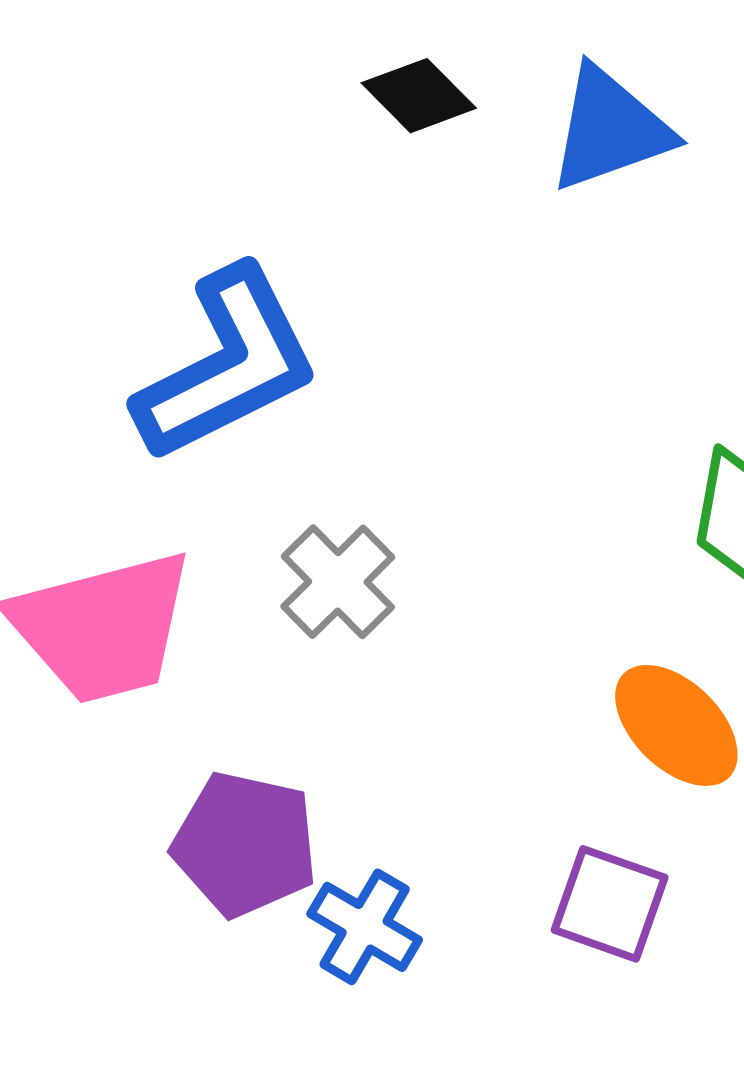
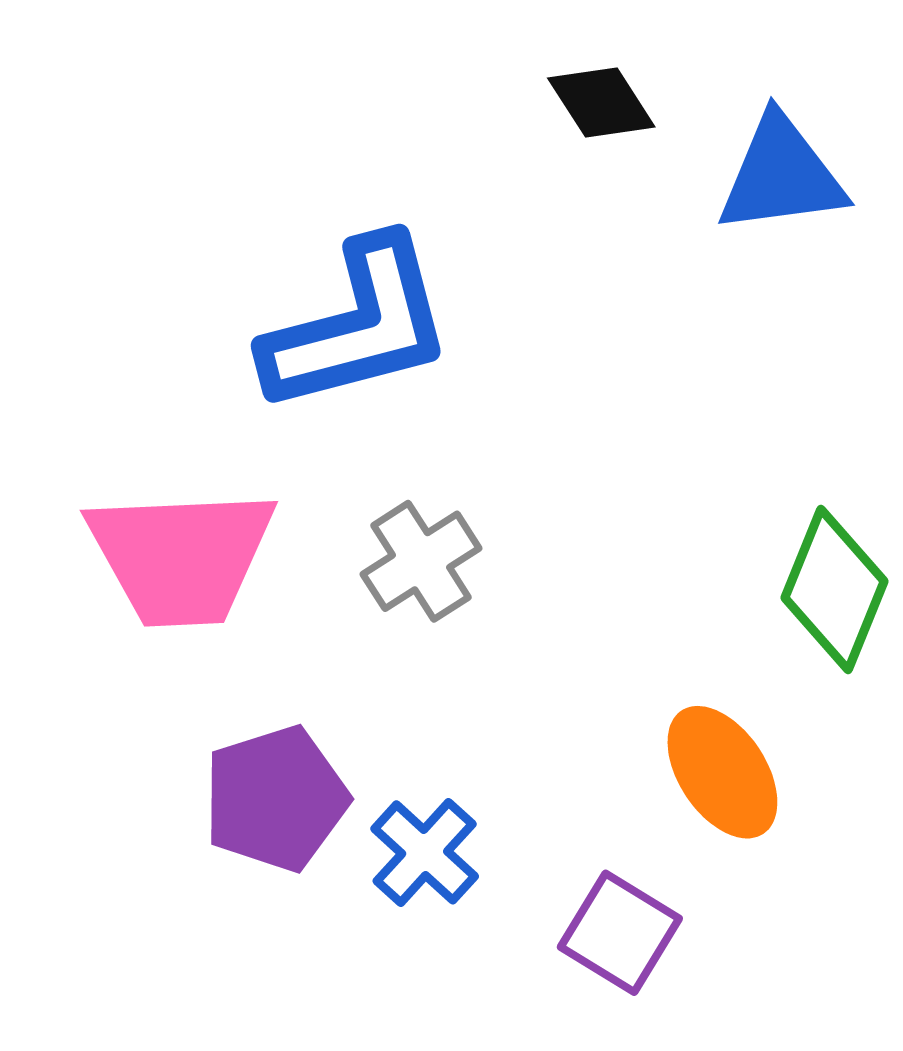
purple pentagon: (245, 844) -> (276, 799), turned 30
blue cross: (365, 927) -> (425, 852), moved

